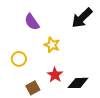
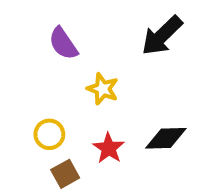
yellow circle: (19, 59) -> (49, 134), moved
black diamond: (78, 83) -> (166, 138), moved

